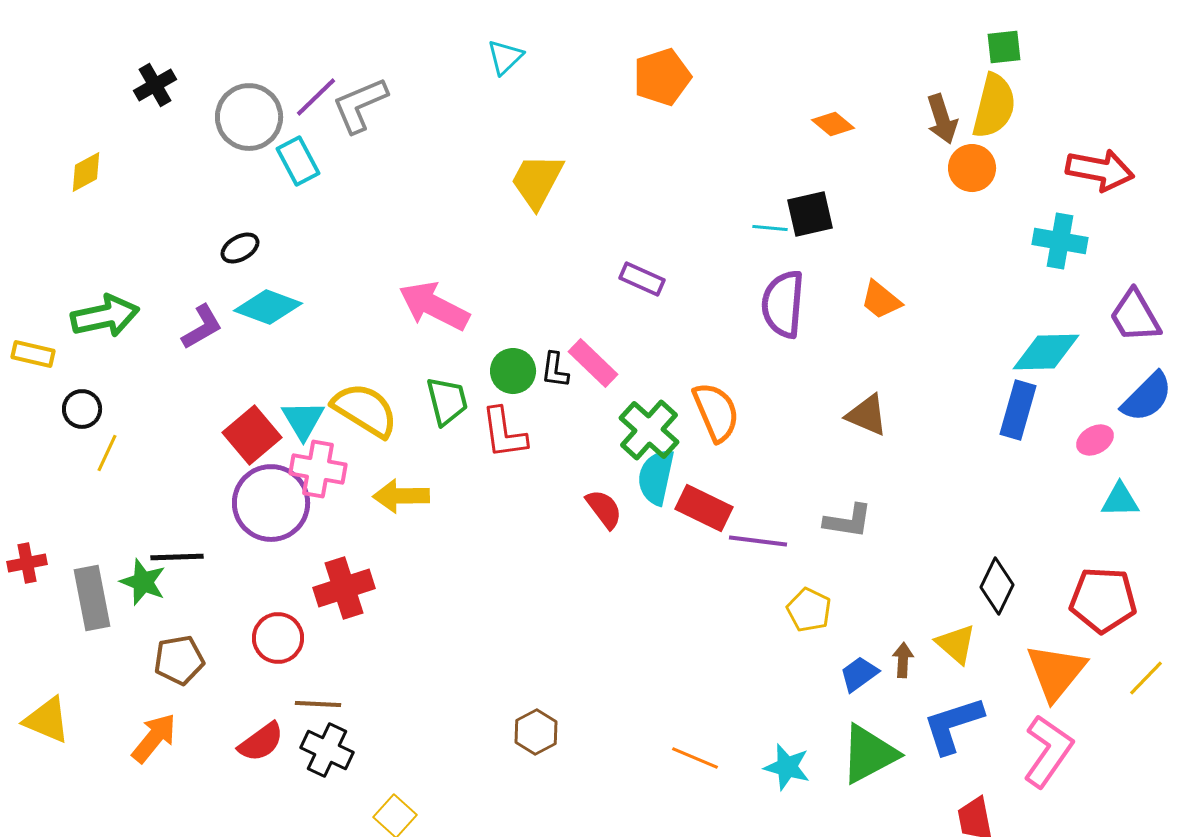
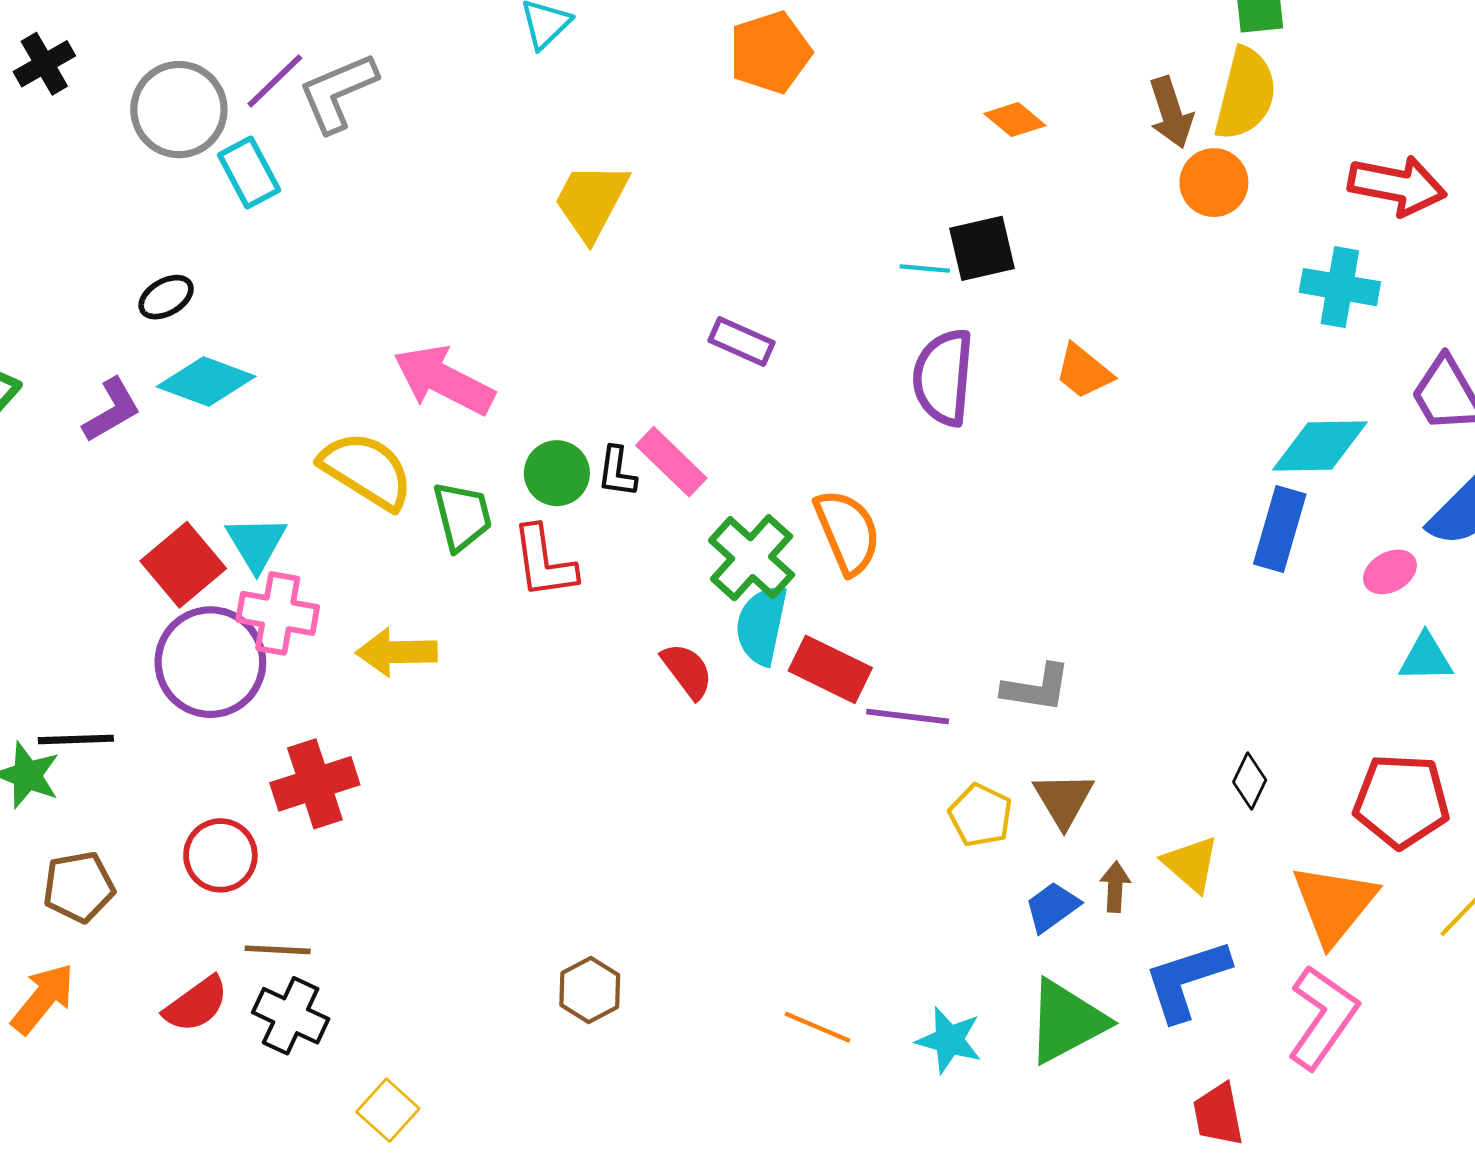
yellow semicircle: (365, 410) -> (366, 470), moved
brown triangle: (867, 415) -> (1064, 800), moved, turned 36
black diamond: (997, 586) -> (1250, 781), size x0.7

